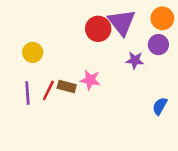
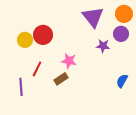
red circle: (98, 29) -> (43, 35), moved
brown rectangle: (67, 86) -> (61, 79), moved, turned -48
purple line: (27, 93) -> (21, 87), moved

